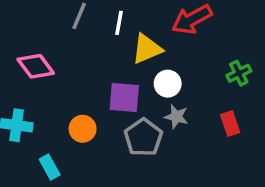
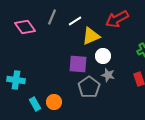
white line: (119, 23) -> (75, 21), turned 48
pink diamond: (36, 66) -> (25, 27), moved
orange circle: (83, 129) -> (54, 102), moved

